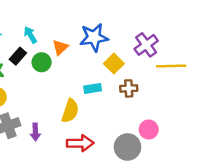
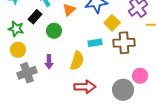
green circle: (42, 62) -> (54, 31), moved
brown cross: (129, 88) -> (124, 43), size x1.5
purple arrow: (35, 132) -> (49, 62), moved

